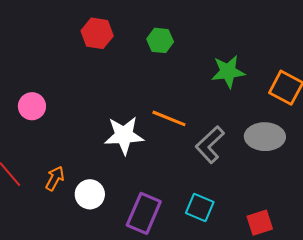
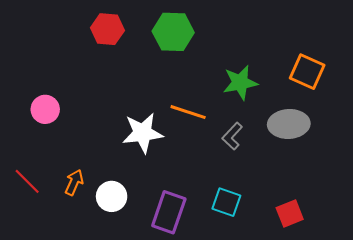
green hexagon: (160, 40) -> (173, 32), size x1.5
green star: (228, 72) -> (240, 83), moved
gray L-shape: (210, 145) -> (232, 136), size x0.7

